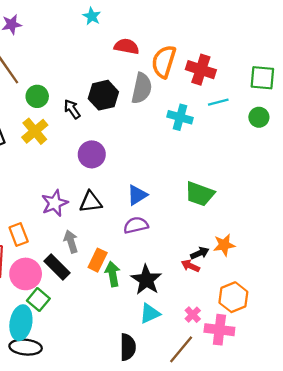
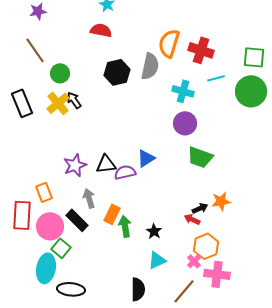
red semicircle: (127, 46) -> (101, 30), moved
black arrow: (72, 109) -> (74, 100), moved
green circle: (259, 117) -> (251, 91), size x1.8
purple circle: (92, 154) -> (185, 123), moved
purple semicircle: (136, 225) -> (125, 172), moved
black star: (146, 280) -> (154, 231), size x0.6
orange hexagon: (233, 297) -> (206, 246), moved
black ellipse: (26, 347) -> (71, 289), moved

